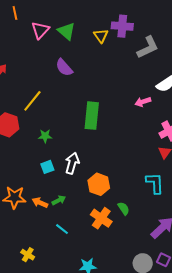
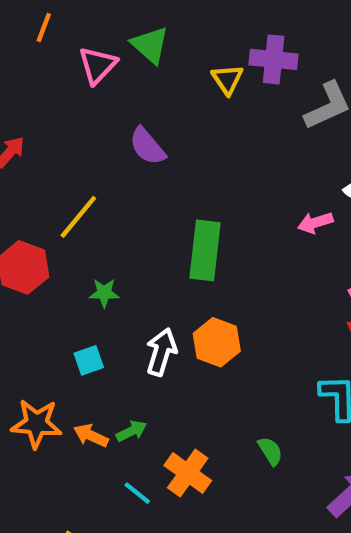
orange line: (15, 13) -> (44, 28), turned 32
green triangle: (66, 31) -> (150, 45), moved
cyan square: (47, 167) -> (89, 360), moved
orange hexagon: (99, 184) -> (217, 342), moved
orange cross: (101, 218) -> (188, 473), moved

